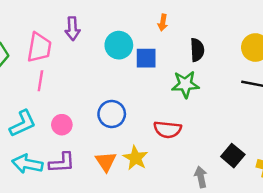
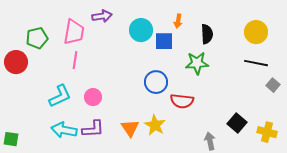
orange arrow: (163, 23) -> (178, 21), moved
purple arrow: (73, 29) -> (102, 16), turned -96
blue circle: (112, 114) -> (156, 82), moved

